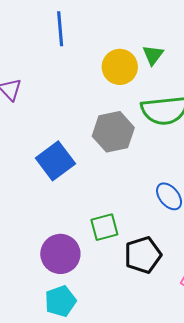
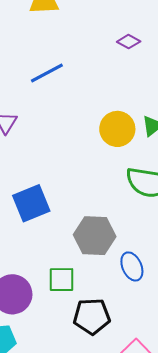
blue line: (60, 29) -> (47, 73), moved, turned 52
gray hexagon: (113, 132) -> (95, 236), moved

